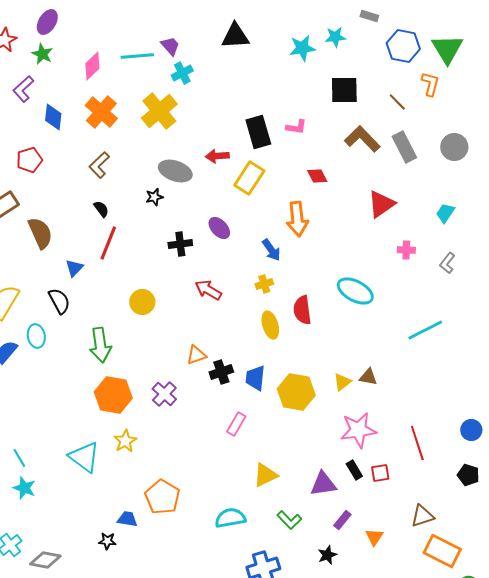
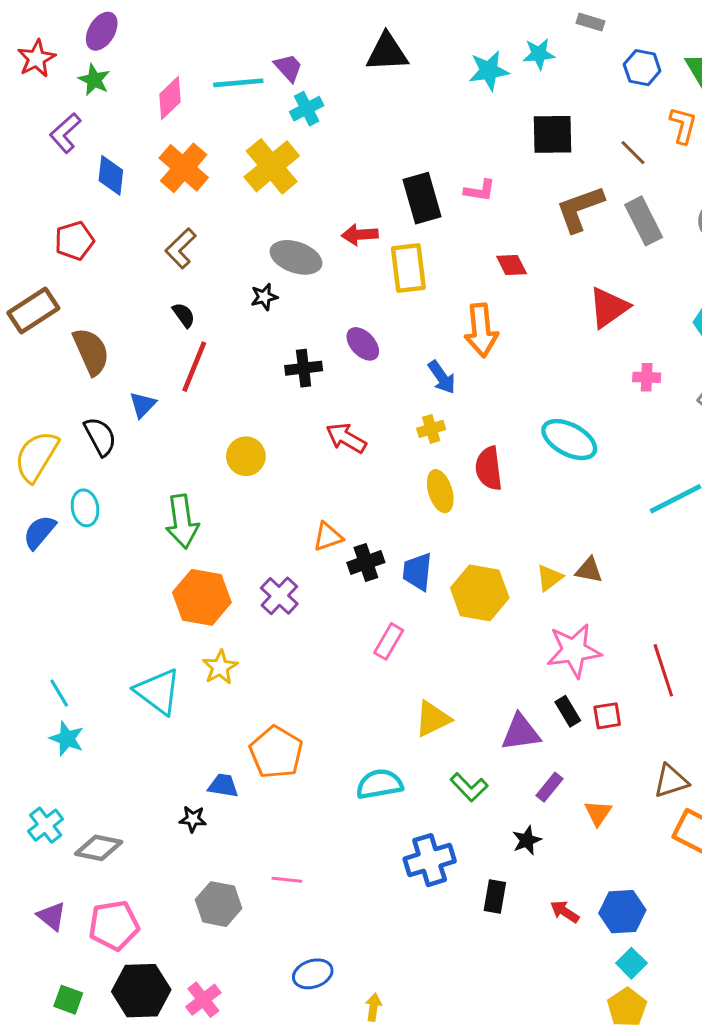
blue hexagon: (403, 46) -> (642, 68), size x0.7
brown L-shape: (362, 139) -> (580, 209), turned -66
yellow rectangle: (249, 178) -> (408, 268), turned -40
black semicircle: (59, 301) -> (100, 436), moved

